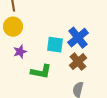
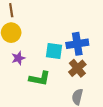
blue cross: (78, 38) -> (77, 44), turned 30

